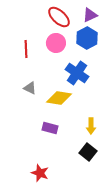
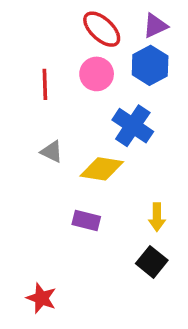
red star: (40, 173) -> (41, 298), moved

